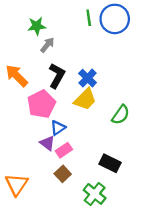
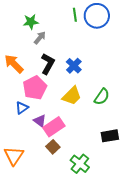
yellow trapezoid: (85, 99) -> (72, 96), moved
blue triangle: (58, 128) -> (22, 108), moved
pink rectangle: (64, 150) -> (54, 127), size x1.5
black rectangle: (110, 163) -> (110, 136), moved, turned -36

